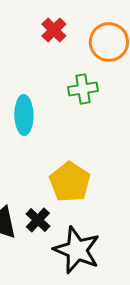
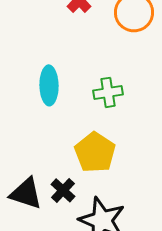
green cross: (83, 89) -> (108, 92), moved

